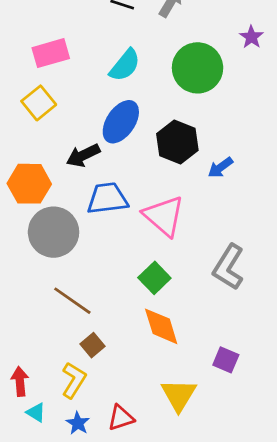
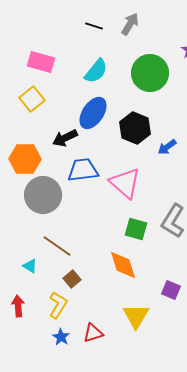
pink rectangle: (51, 53) -> (41, 62), turned 32
green square: (154, 278) -> (136, 229), moved, turned -30
cyan triangle: (36, 412) -> (30, 266), moved

